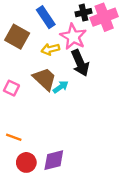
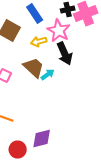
red circle: (26, 162) -> (18, 150), moved

